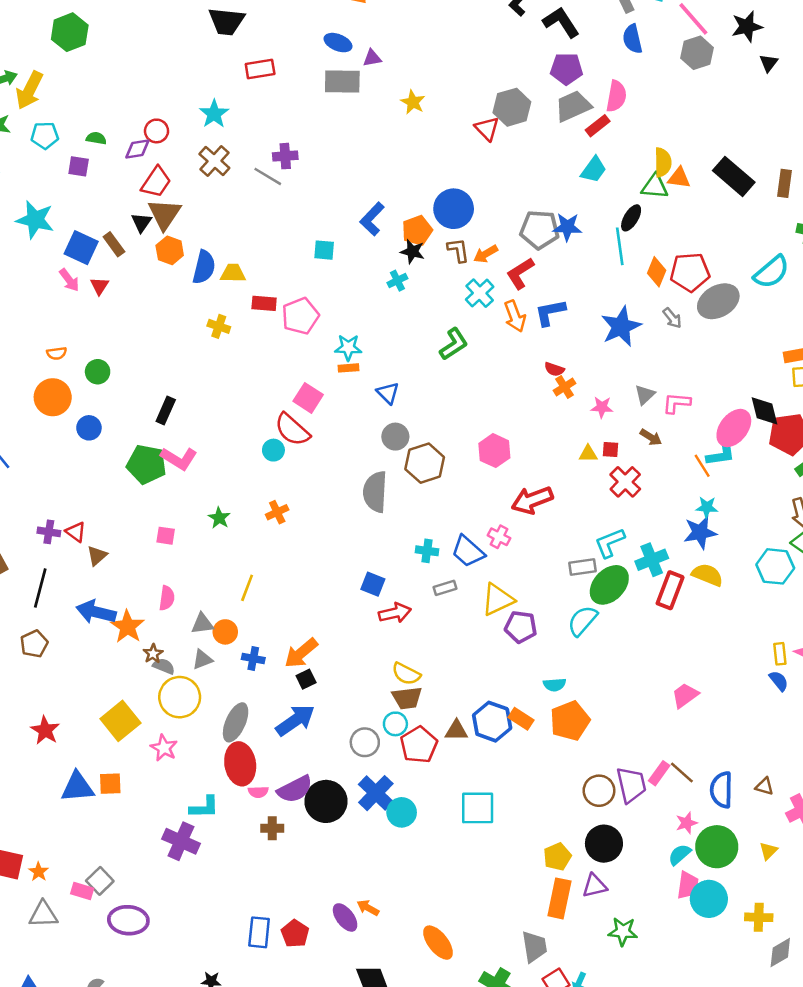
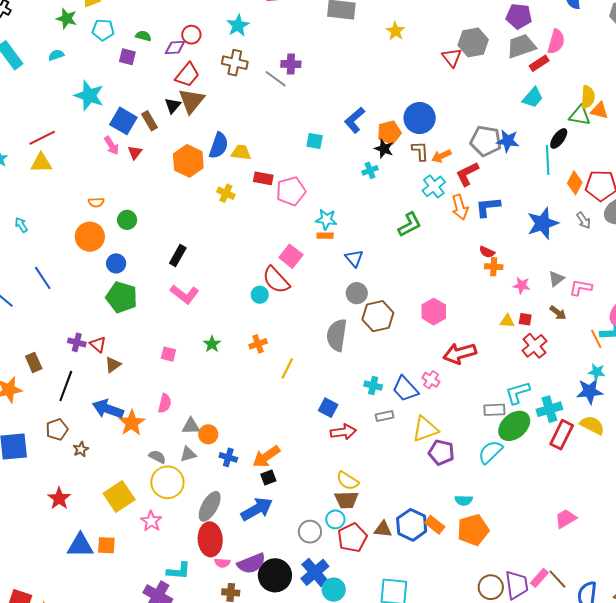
brown cross: (214, 161) -> (235, 63), turned -35
orange hexagon: (170, 250) -> (188, 161), moved, size x1.4
orange cross: (565, 387) -> (494, 267), turned 30
green pentagon: (147, 464) -> (122, 297), moved
yellow line: (247, 588) -> (287, 369), moved
brown star: (153, 654) -> (81, 449), moved

